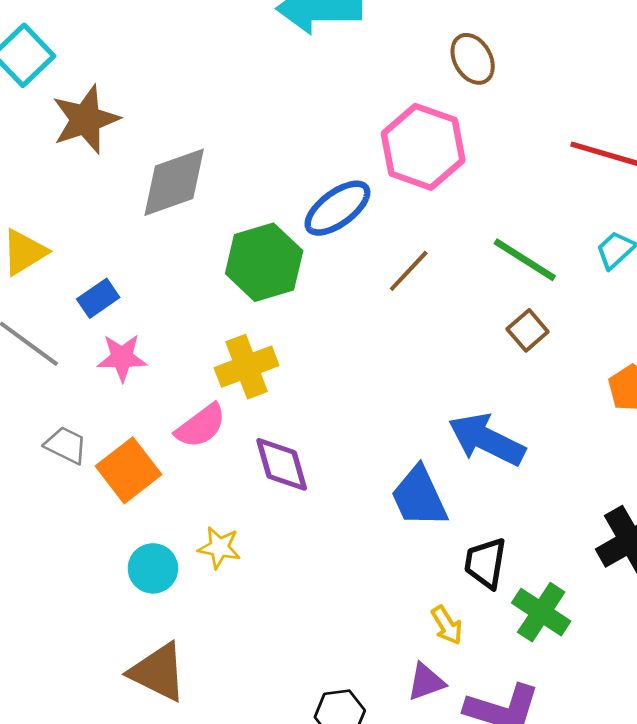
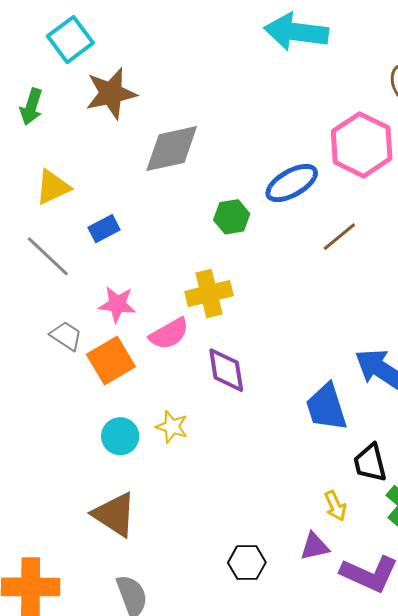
green hexagon: (264, 262) -> (232, 217), size x0.6
pink star: (122, 358) -> (117, 304), moved
black trapezoid: (485, 563) -> (370, 463), turned -30

